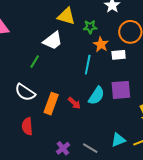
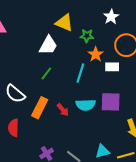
white trapezoid: (53, 41) -> (48, 45), turned -30
green line: (35, 62) -> (46, 73), moved
cyan semicircle: (96, 96) -> (86, 105), turned 48

